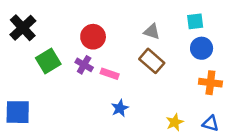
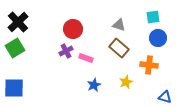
green square: (48, 61) -> (15, 48), moved
purple cross: (84, 65) -> (66, 51), turned 32
orange cross: (210, 83) -> (149, 65), moved
yellow star: (175, 122) -> (126, 82), moved

